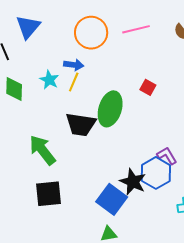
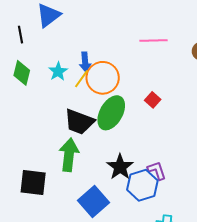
orange circle: (91, 33) -> (103, 78), moved
blue arrow: (74, 65) -> (85, 62), turned 66
green arrow: (42, 150) -> (69, 155), moved, turned 32
black star: (133, 182) -> (120, 167), moved

